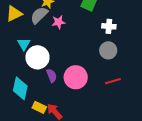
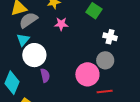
gray semicircle: (39, 15) -> (28, 20), moved
pink circle: (76, 77) -> (87, 74), moved

